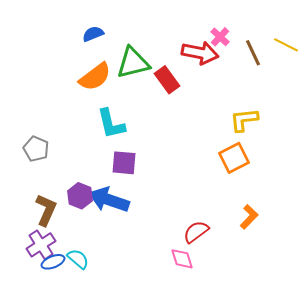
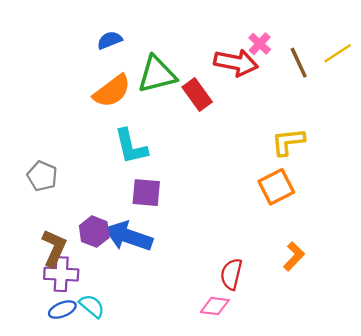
yellow line: (286, 45) -> (338, 53), turned -60
red semicircle: (196, 232) -> (231, 274), turned -40
purple cross: (41, 245) -> (61, 274), moved, turned 36
pink diamond: (182, 259) -> (215, 306), turned -65

